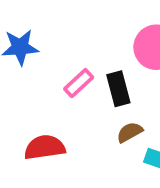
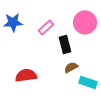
pink rectangle: (79, 83) -> (46, 27), moved

